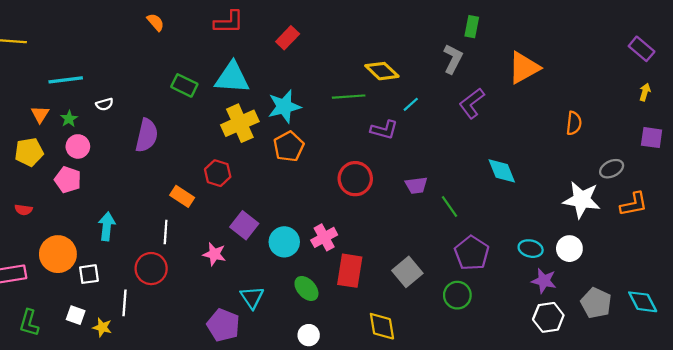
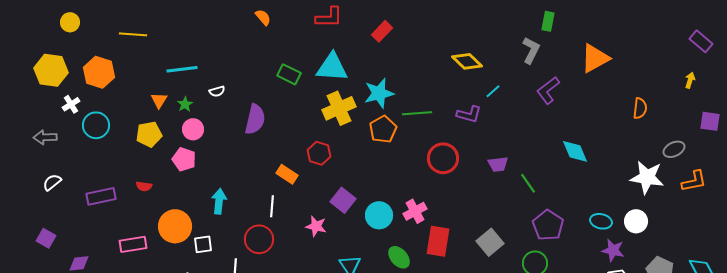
yellow arrow: (645, 92) -> (690, 80), moved
green line: (349, 97) -> (417, 113), moved

